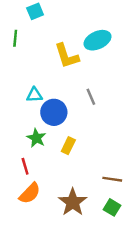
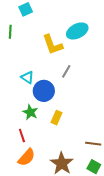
cyan triangle: (34, 95) -> (27, 77), turned 40
gray line: (91, 97) -> (66, 71), moved, turned 56

